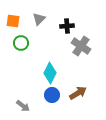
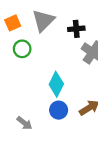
gray triangle: (39, 19) -> (43, 21), size x1.5
orange square: (13, 21) -> (13, 23), turned -32

